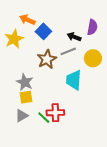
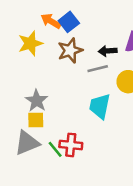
blue square: (43, 31) -> (69, 22), moved
black arrow: (74, 37) -> (108, 51), turned -32
brown star: (47, 59) -> (70, 50), moved
gray triangle: (22, 116) -> (27, 143), size x1.5

